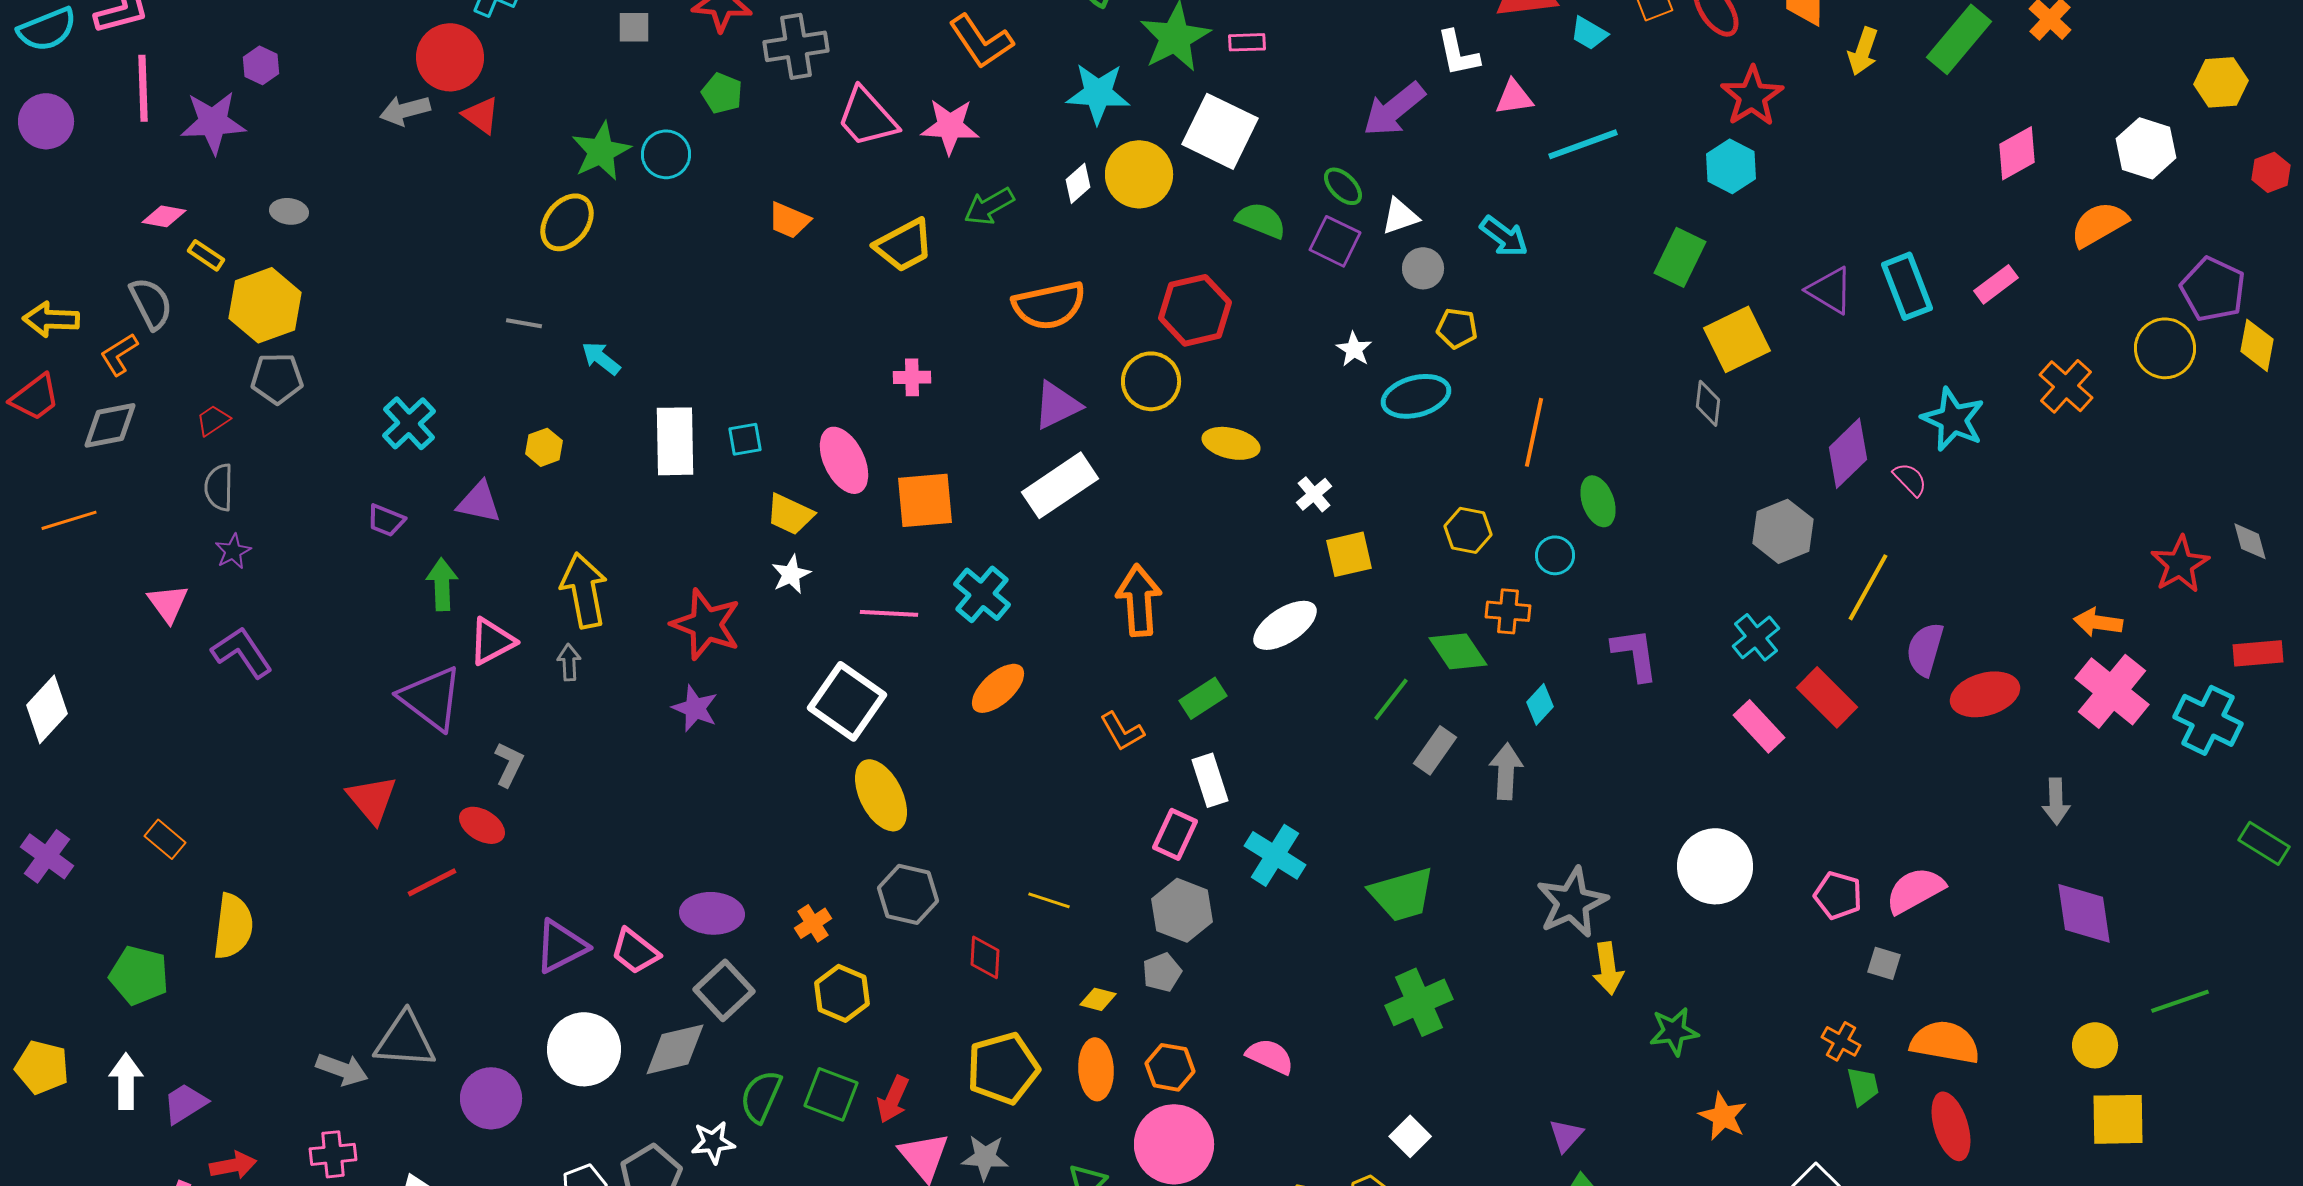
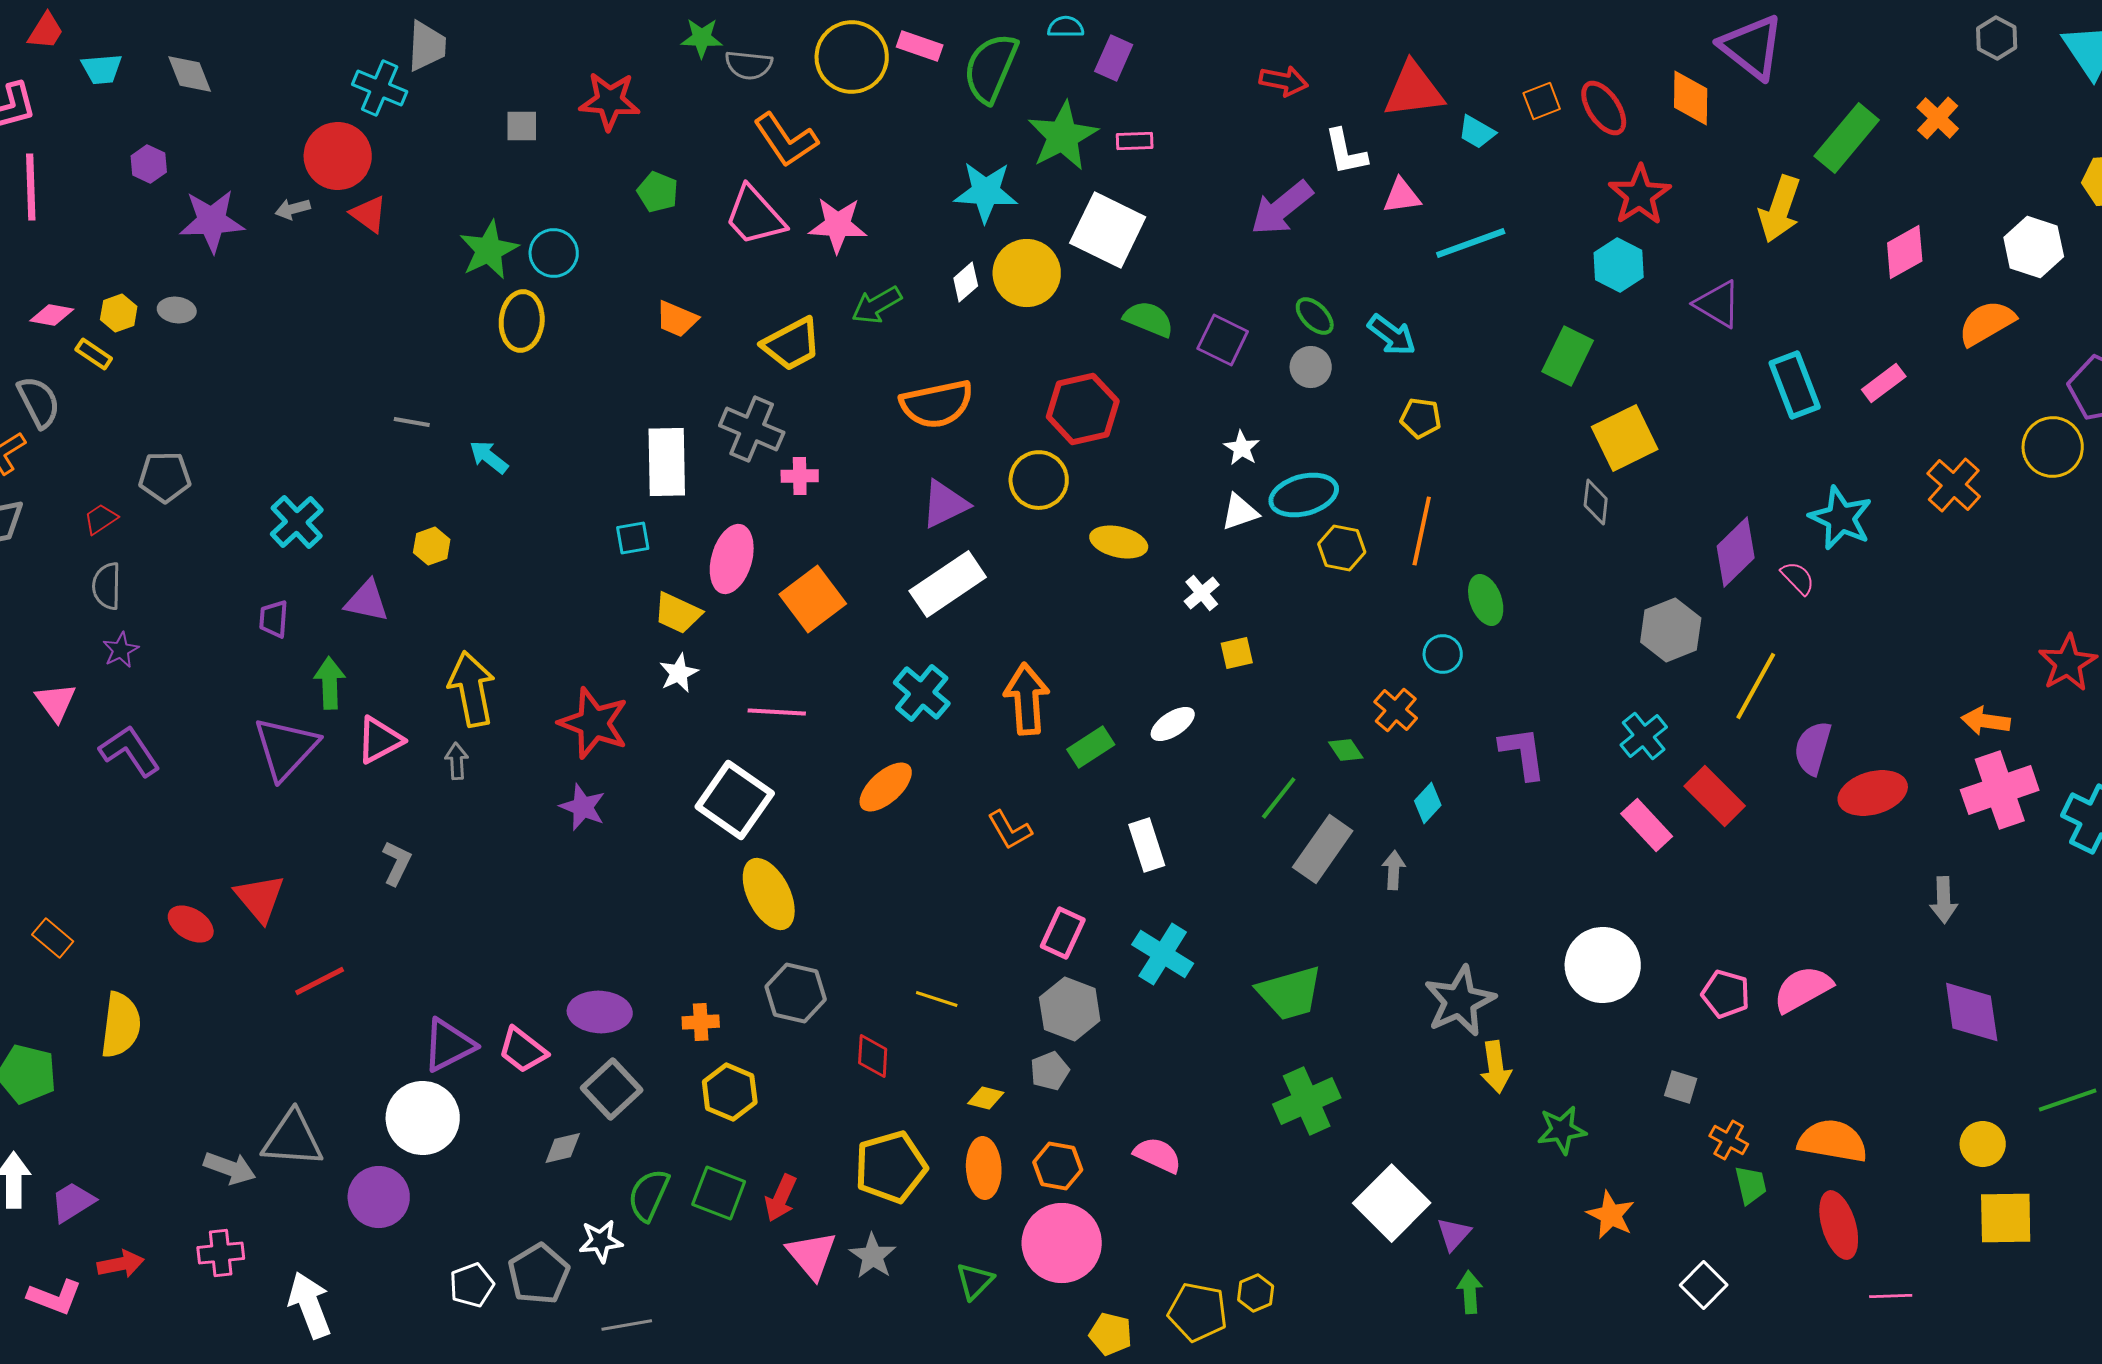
orange L-shape: (981, 41) -> (786, 140), moved
gray cross: (796, 46) -> (752, 429), moved, turned 32
yellow arrow: (1863, 51) -> (1780, 209), moved, size x1.4
green pentagon: (722, 93) -> (658, 192), moved
gray arrow: (405, 110) -> (293, 209), size x0.7
purple star: (213, 122) -> (212, 221), moved
green ellipse: (1343, 186) -> (1315, 316), moved
white triangle: (1400, 216) -> (1240, 512), moved
yellow ellipse: (567, 222) -> (522, 321), moved, turned -32
purple triangle: (1830, 290) -> (1718, 304), moved
yellow hexagon: (265, 305) -> (119, 313), moved, size x0.5
yellow pentagon: (1457, 328) -> (1421, 418), moved
white rectangle: (675, 441) -> (667, 462), moved
pink ellipse: (844, 460) -> (732, 559), turned 42
orange square: (925, 500) -> (813, 599), turned -32
purple trapezoid: (386, 520) -> (274, 619), turned 72
yellow hexagon: (1468, 530) -> (1342, 548), moved
yellow square: (1349, 554) -> (1237, 653), size x0.7
cyan cross: (982, 594) -> (922, 693), moved
orange cross: (1508, 611) -> (1396, 710), turned 36
white ellipse: (1285, 625) -> (1173, 724), size x0.7
green diamond: (1458, 651) -> (1346, 750), size x0.6
pink cross: (2112, 691) -> (2000, 790), turned 32
purple triangle: (431, 698) -> (286, 748), moved, turned 36
green rectangle: (1203, 698) -> (1091, 747), moved
gray rectangle: (1435, 750) -> (1323, 849), size x1.4
gray arrow: (1506, 771) -> (1394, 870), size x0.7
white rectangle: (1210, 780) -> (1147, 845), moved
red ellipse: (482, 825) -> (191, 924), moved
orange cross: (813, 923) -> (701, 1022), turned 30
gray square: (1884, 963) -> (1681, 1087), moved
white circle: (584, 1049) -> (423, 1118), moved
gray diamond: (675, 1049) -> (563, 1148), size x0.6
white square: (1410, 1136) -> (1392, 1203), moved, size x1.8
gray star: (985, 1157) -> (873, 1256), turned 30

